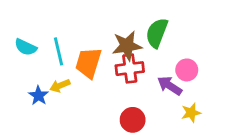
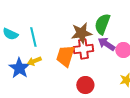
orange trapezoid: (88, 63) -> (65, 56), moved
purple arrow: (170, 86) -> (106, 44), moved
blue star: (38, 96) -> (19, 68), size x1.5

